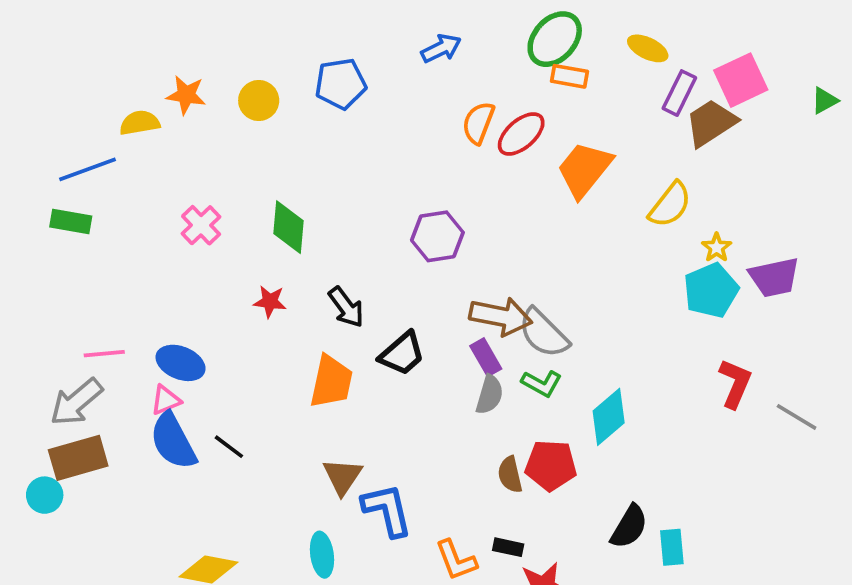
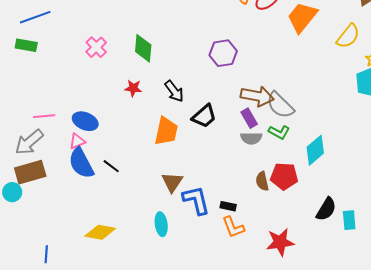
gray semicircle: (490, 395) -> (251, 138), turned 75
black rectangle: (508, 547) -> (228, 206), moved

